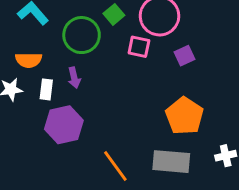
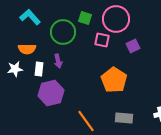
green square: (114, 14) -> (85, 18), turned -32
orange pentagon: (184, 116) -> (114, 80), moved
gray rectangle: (171, 162) -> (124, 118), size x0.7

